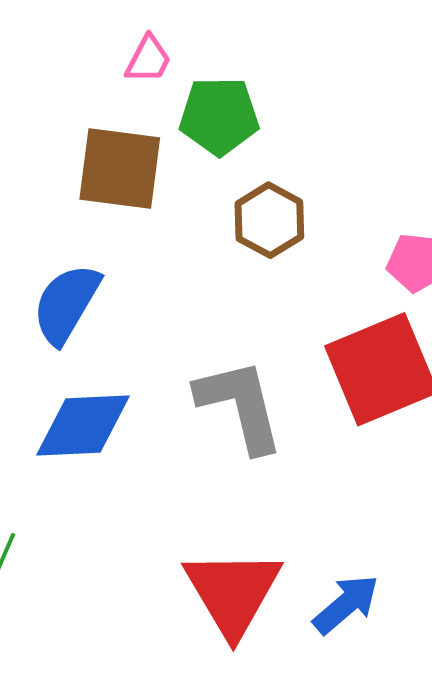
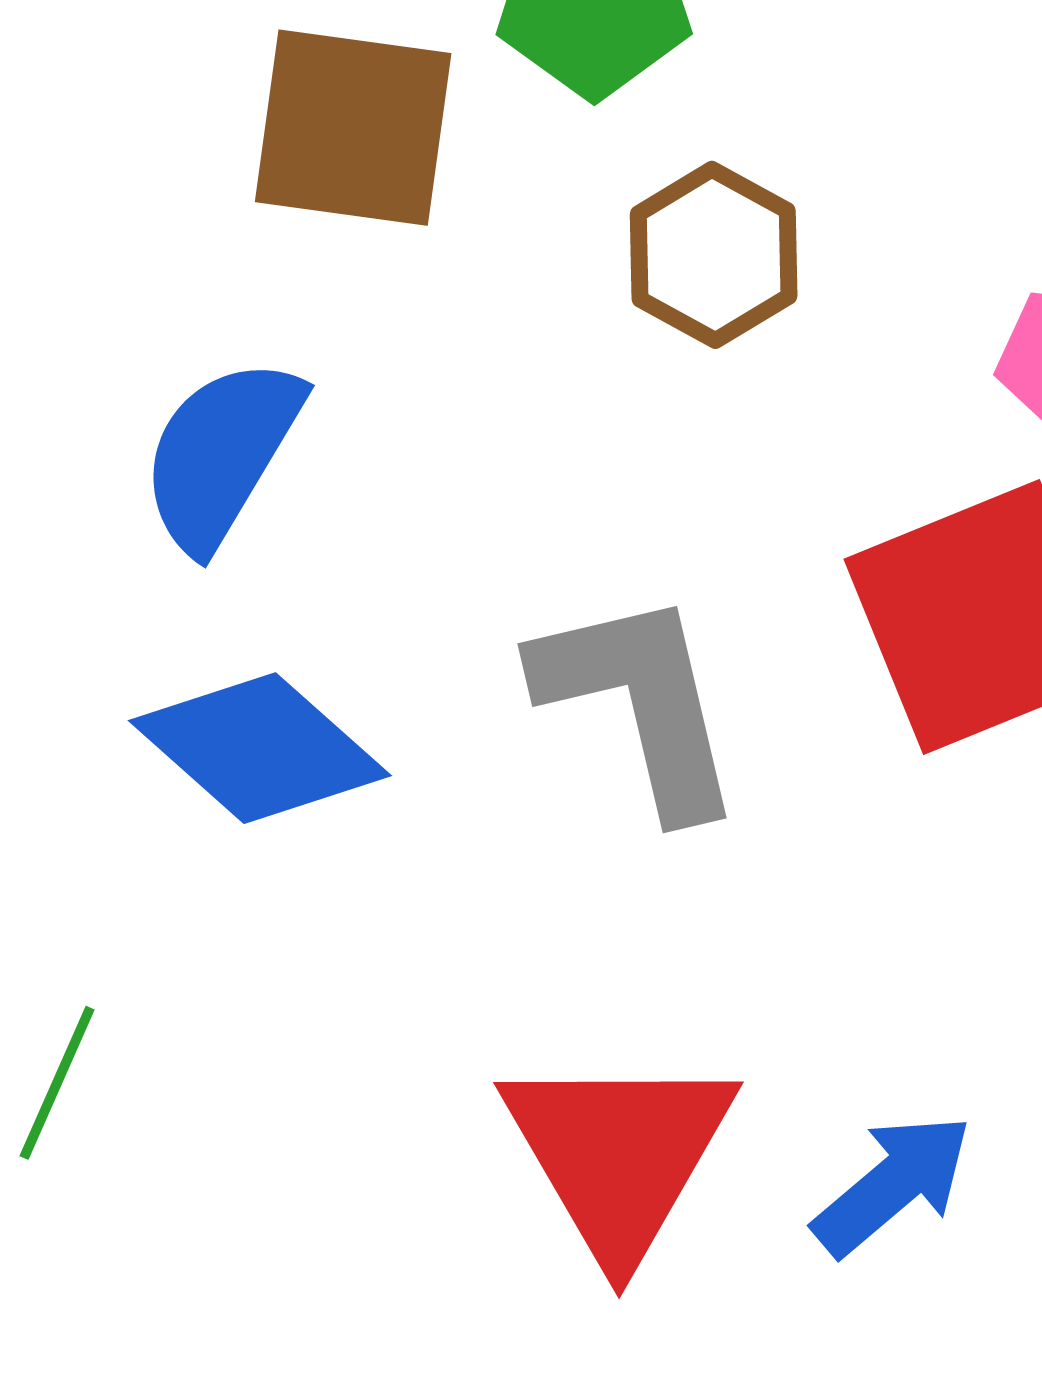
blue diamond: (83, 425) -> (260, 748), turned 44

